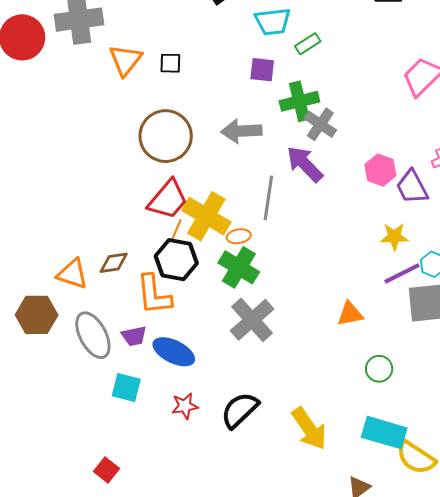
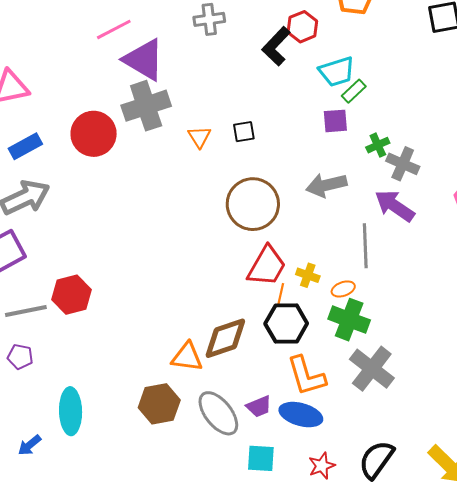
green rectangle: (308, 44) -> (354, 91), moved
orange triangle: (125, 60) -> (199, 137), size x0.7
green cross: (299, 101) -> (378, 145), size x0.6
yellow cross: (206, 216) -> (308, 275), size x0.5
brown diamond: (114, 263) -> (225, 338), size x1.6
orange L-shape: (154, 295) -> (306, 376), moved

